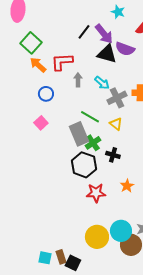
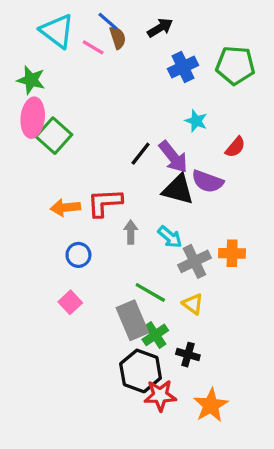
green square: (31, 43) -> (54, 136), moved
orange arrow: (38, 65) -> (65, 208), turned -48
orange star: (127, 186) -> (211, 405), size x1.5
red star: (96, 193) -> (160, 395), moved

